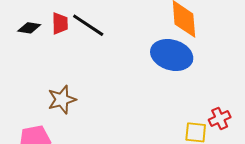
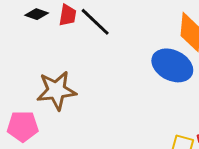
brown star: (62, 100) -> (56, 90), size x1.4

